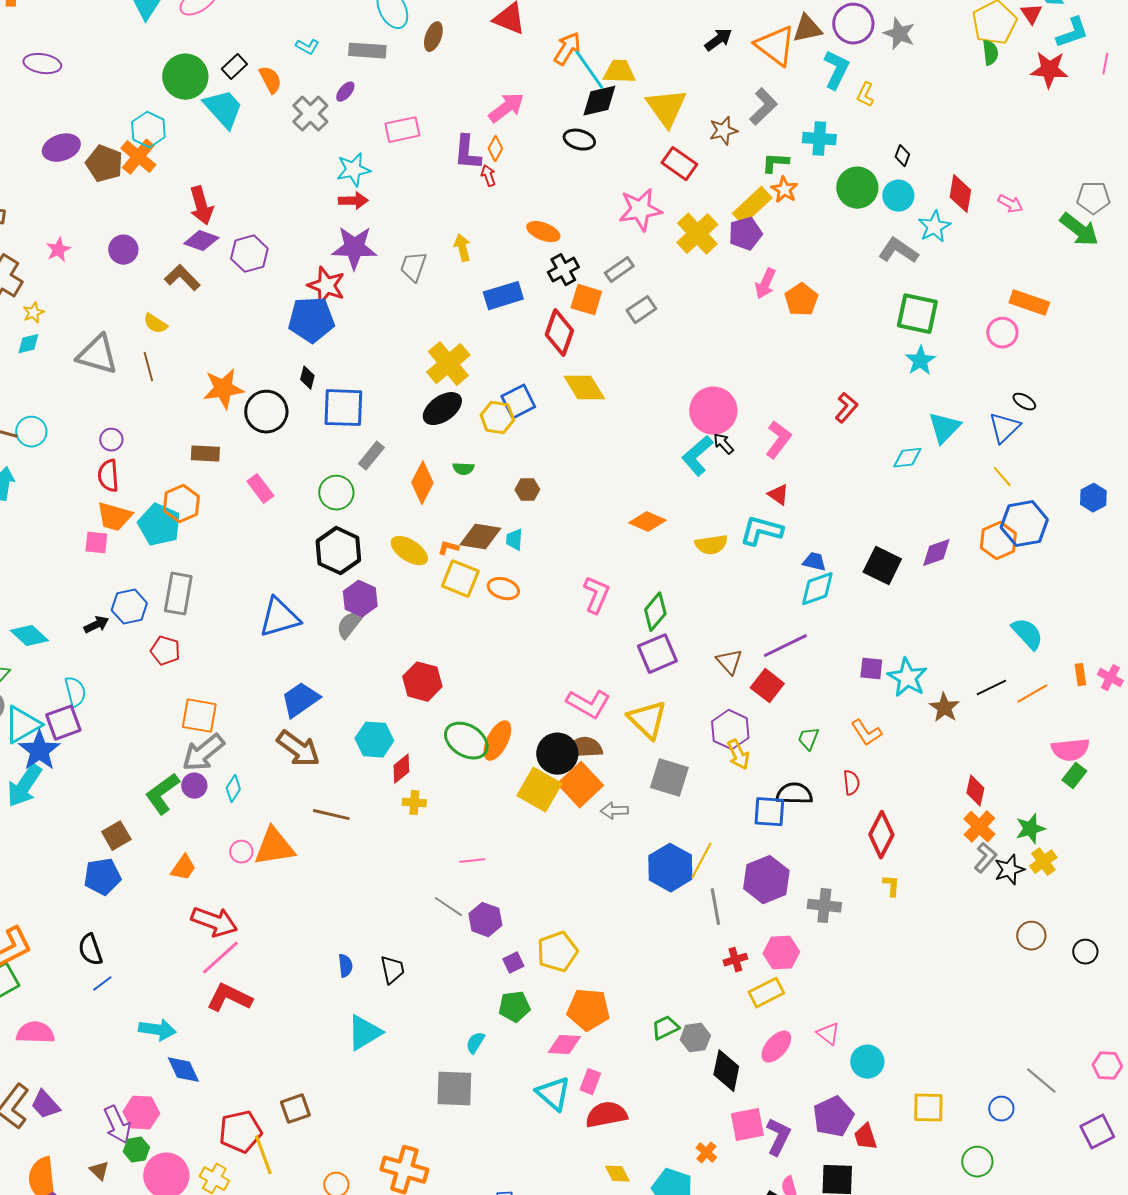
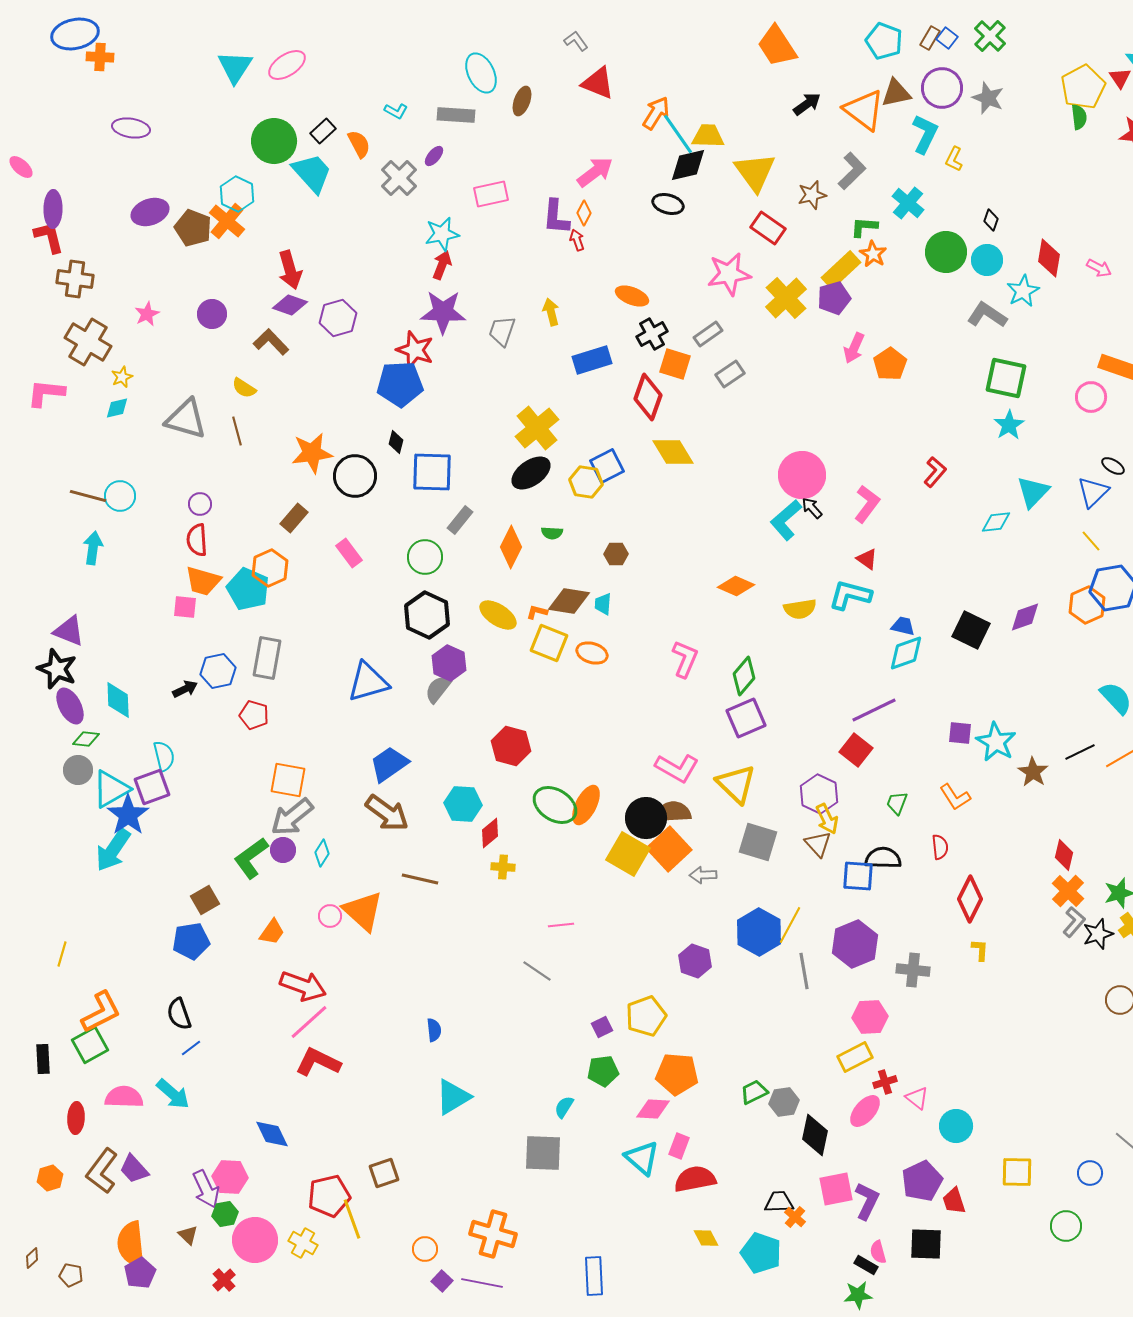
cyan cross: (819, 139) -> (908, 203), turned 36
red arrow: (353, 201) -> (442, 265), turned -68
brown rectangle: (205, 454) -> (294, 518), turned -52
cyan diamond: (29, 636) -> (118, 700), turned 45
brown triangle: (729, 662) -> (818, 844), moved
orange triangle: (274, 847) -> (363, 911), turned 51
purple hexagon: (485, 920) -> (695, 961), moved
red cross: (735, 960) -> (885, 1082), moved
black trapezoid: (392, 970) -> (779, 1202), moved, turned -80
cyan arrow: (157, 1030) -> (173, 1094), moved, turned 33

